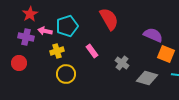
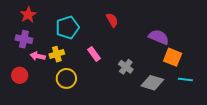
red semicircle: (109, 19) -> (112, 20), size x0.6
pink arrow: (45, 31) -> (38, 56), moved
red circle: (19, 63) -> (20, 75), moved

